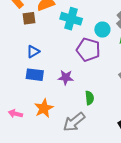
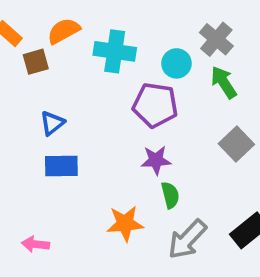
purple star: (66, 77) -> (156, 160), moved
orange star: (44, 108) -> (125, 224), moved, turned 30
gray arrow: (74, 122) -> (187, 239), moved

